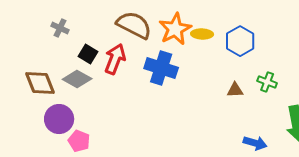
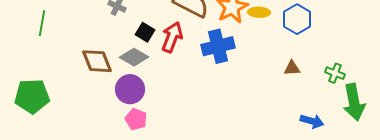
blue cross: (161, 68) -> (218, 46), turned -32
green cross: (267, 82) -> (335, 73), moved
purple circle: (59, 119) -> (130, 89), moved

